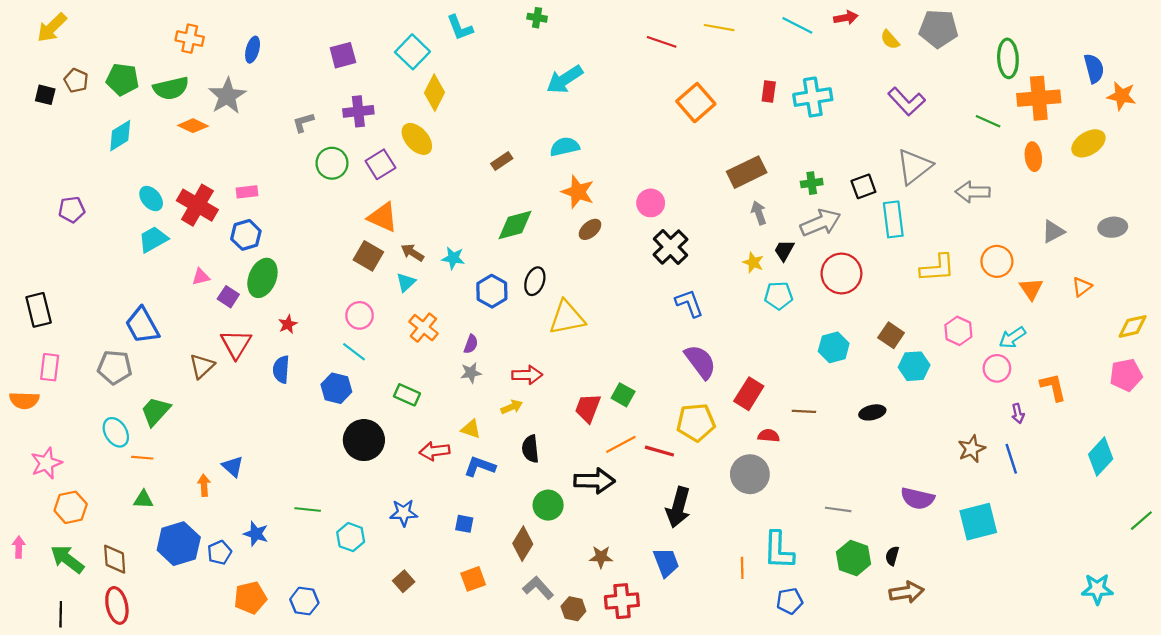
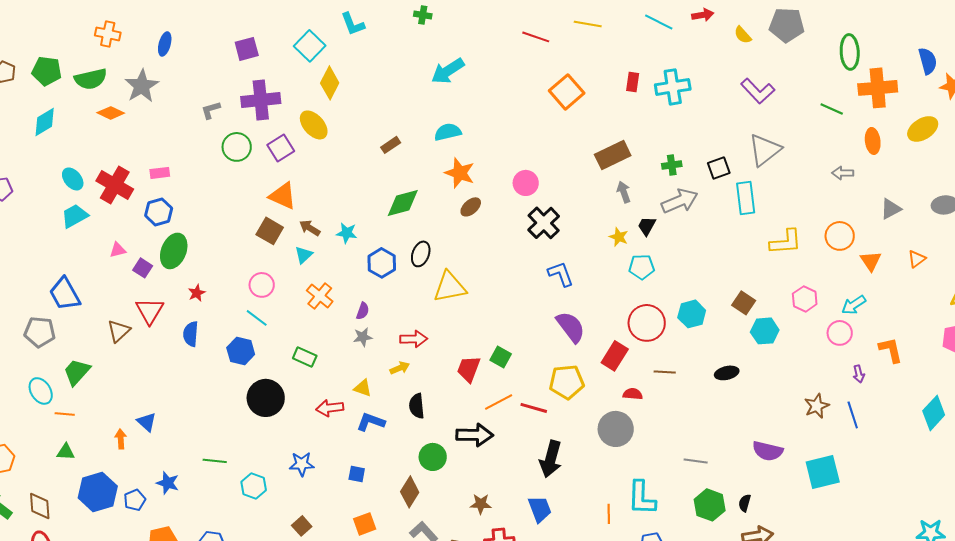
purple cross: (358, 111) -> (261, 100), size x1.4
gray arrow: (973, 192) -> (843, 173), moved, size x0.7
red circle: (841, 273) -> (647, 323), moved

